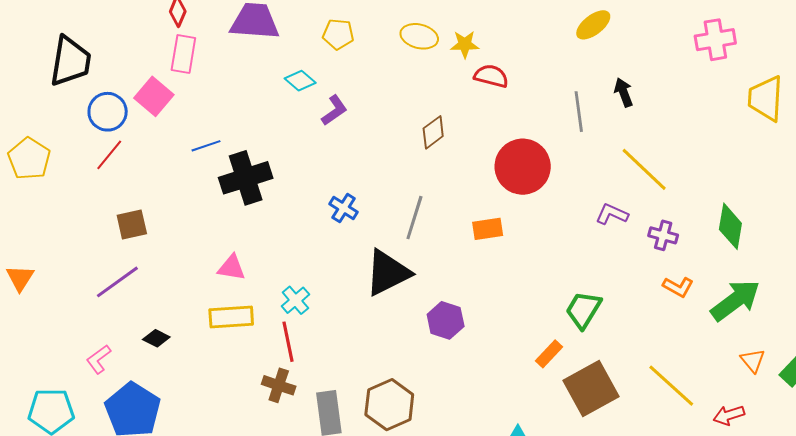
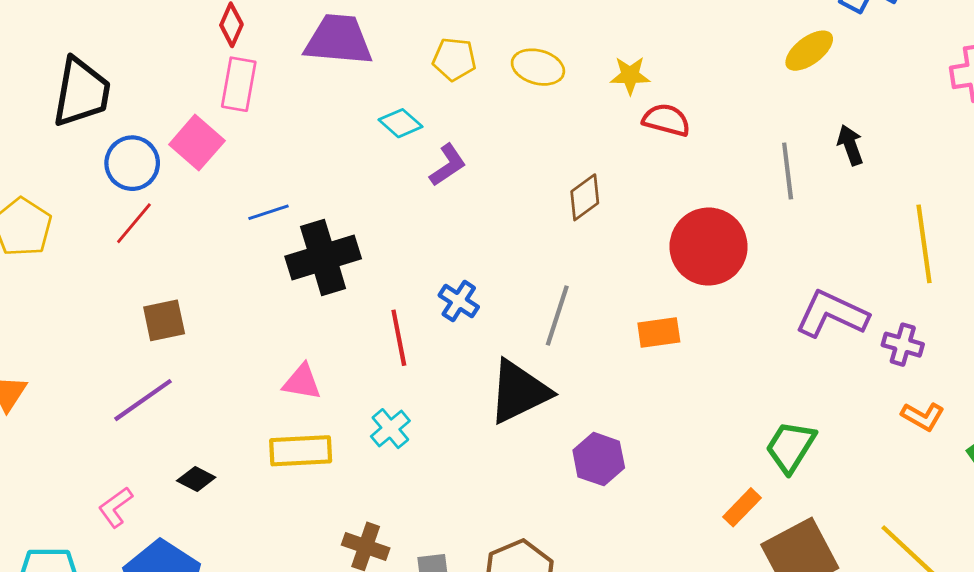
yellow ellipse: (419, 36) -> (538, 67), moved
yellow line: (644, 169) -> (924, 244), moved, turned 38
purple L-shape: (612, 214) -> (832, 314), size x1.6
red line: (288, 342) -> (399, 338), moved

